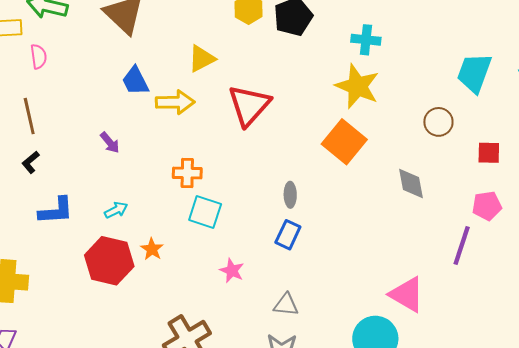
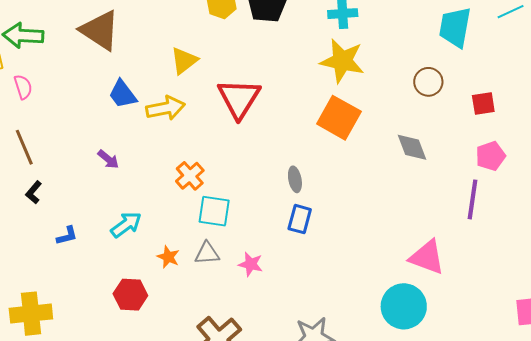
orange cross: (187, 173) -> (190, 176), turned -32
cyan arrow: (116, 210) -> (126, 225), size x1.4
blue L-shape: (56, 211) -> (67, 236), size x0.6
red hexagon: (109, 261) -> (130, 295), moved, size x0.7
gray triangle: (286, 305) -> (207, 253), moved

